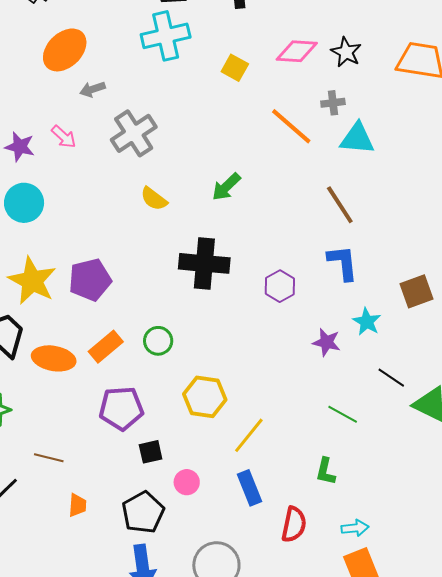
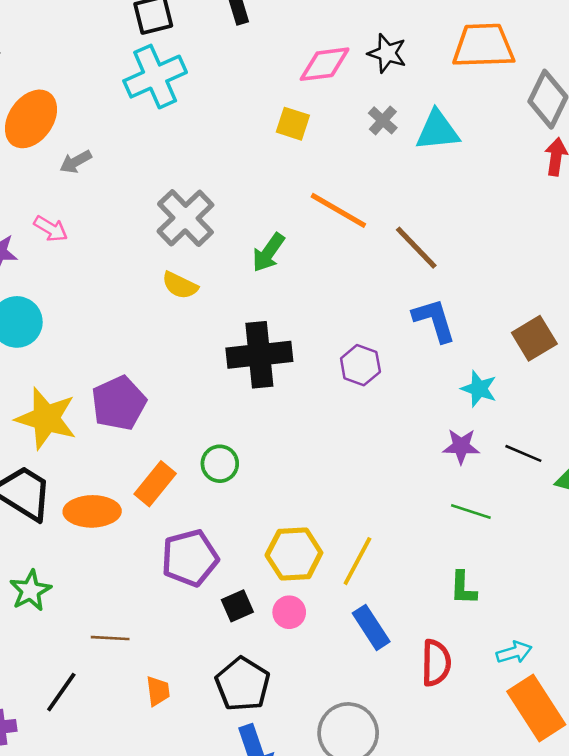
yellow square: (235, 68) -> (293, 124), moved
gray cross: (333, 103) -> (383, 120), turned -30
orange line: (291, 126) -> (338, 210), moved
gray cross: (134, 133) -> (185, 218), moved
cyan triangle: (357, 139) -> (437, 131), moved
purple star: (327, 342) -> (461, 446), moved
yellow hexagon: (205, 397) -> (294, 554), moved
pink circle: (187, 482) -> (289, 612), moved

